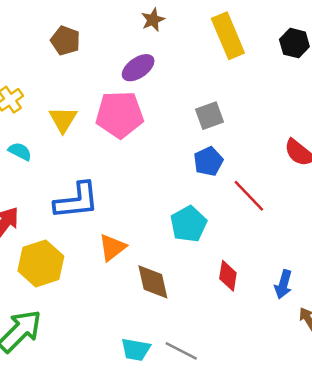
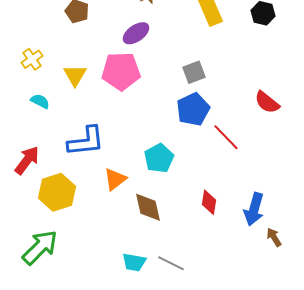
blue pentagon: (208, 161) -> (193, 109), size x1.4
cyan pentagon: (189, 224) -> (159, 158), moved
blue arrow: (283, 284) -> (254, 209), size x1.4

